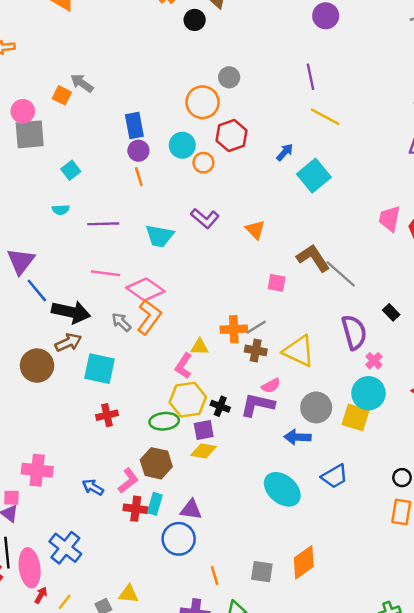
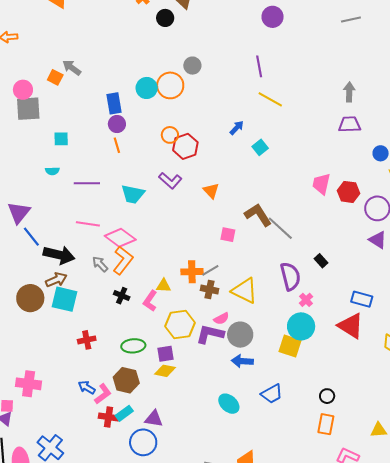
red hexagon: (232, 136) -> (185, 146), moved
cyan circle: (182, 145) -> (147, 88), moved
cyan square: (71, 170) -> (61, 139), turned 35
cyan square: (314, 176) -> (260, 147), size x0.6
cyan square: (99, 369) -> (64, 299), moved
yellow hexagon: (188, 400) -> (180, 325), moved
black cross: (220, 406) -> (122, 296), moved
gray circle: (316, 407) -> (240, 335), moved
blue arrow: (93, 487) -> (87, 387), moved
cyan ellipse: (282, 489) -> (229, 404), size x0.7
cyan rectangle: (155, 504) -> (124, 413), turned 36

